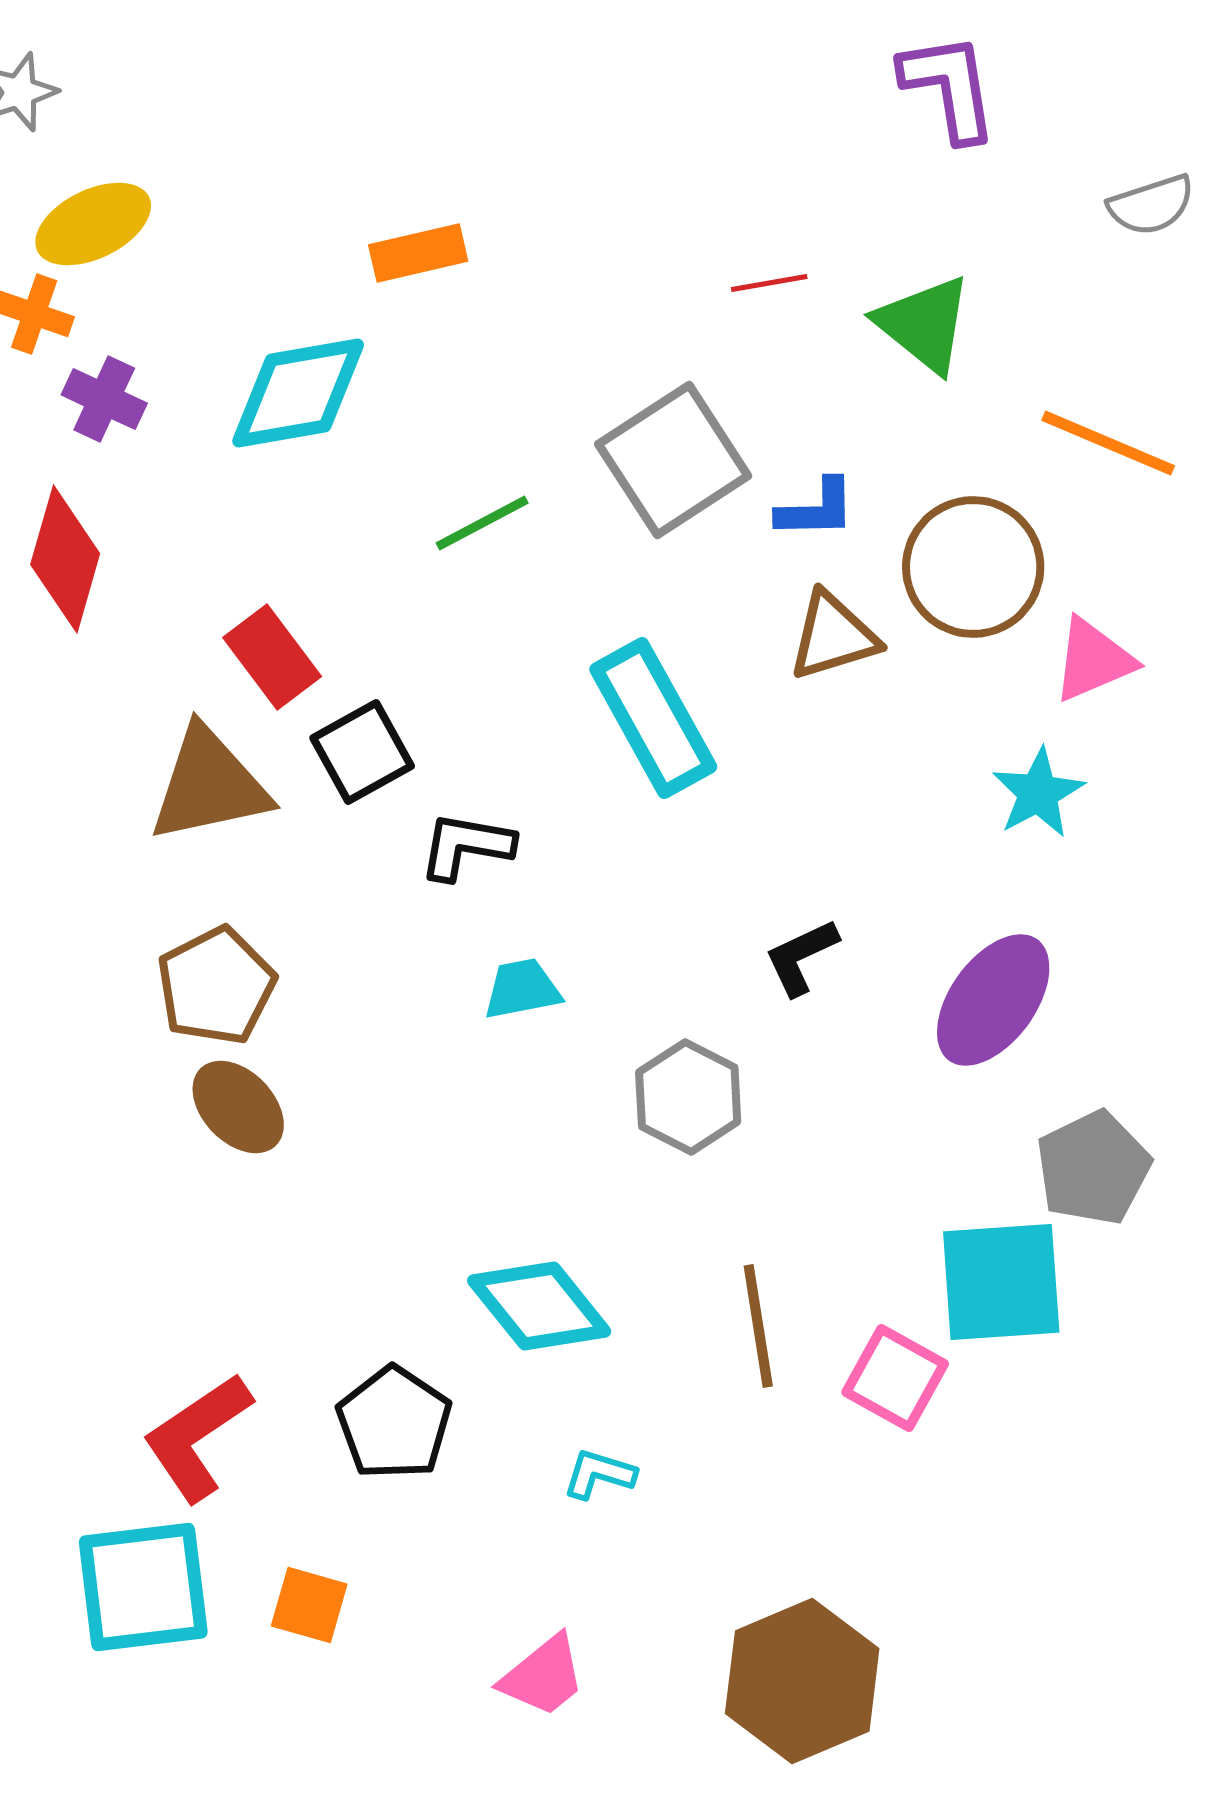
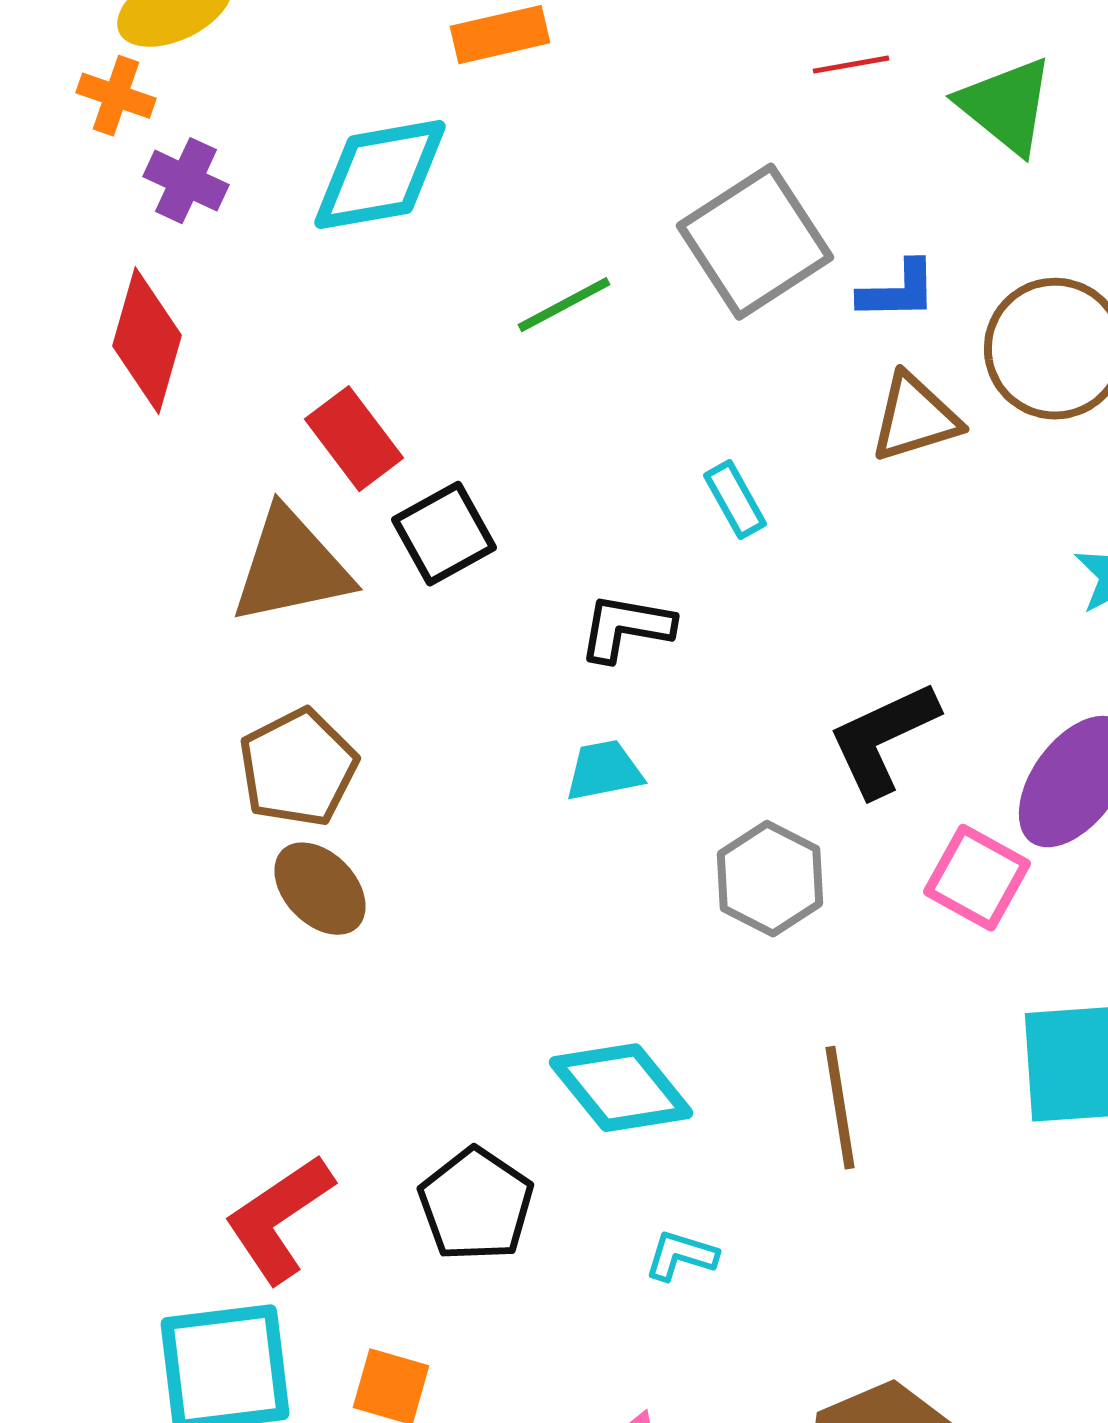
cyan rectangle: (653, 718) -> (735, 500), size x0.5
black L-shape: (466, 846) -> (626, 628), moved
black L-shape: (801, 957) -> (883, 739), size x1.5
pink square: (895, 1378) -> (977, 878), moved

